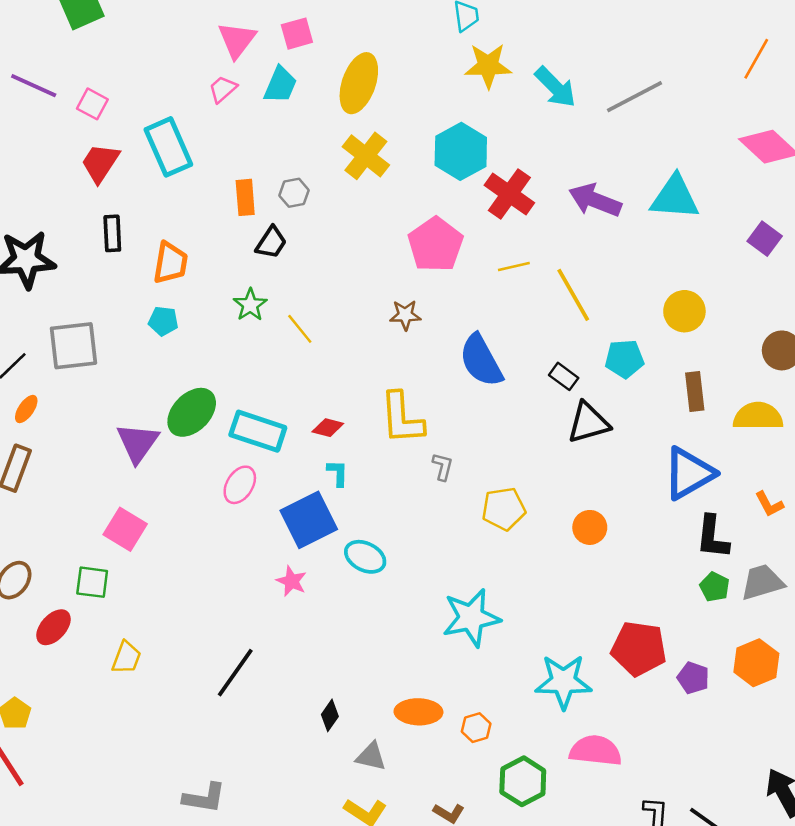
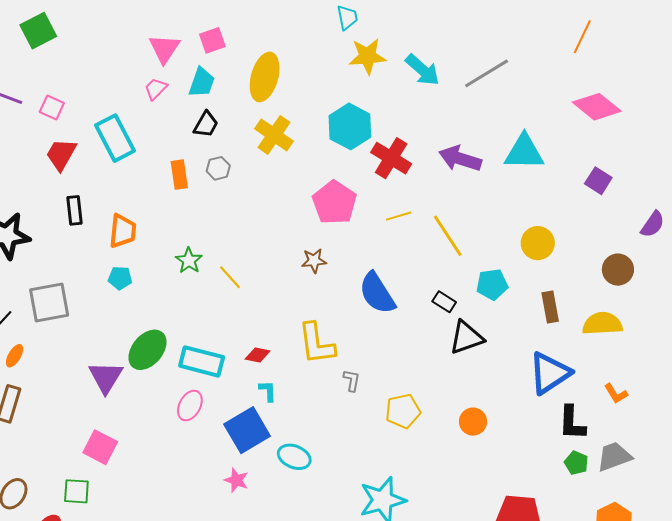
black trapezoid: (271, 243) -> (206, 124), moved

